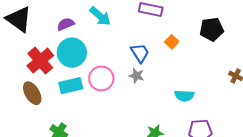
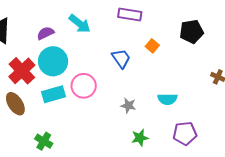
gray star: (137, 76) -> (128, 105), moved

